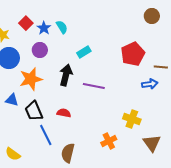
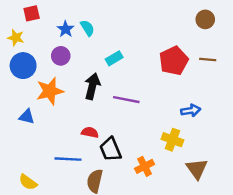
brown circle: (152, 16) -> (205, 19), moved
red square: (26, 23) -> (32, 13), moved, turned 32
brown line: (161, 67) -> (208, 60), moved
blue arrow: (150, 84) -> (191, 111), moved
black trapezoid: (34, 111) -> (111, 149), moved
blue line: (46, 135) -> (68, 159), turned -60

